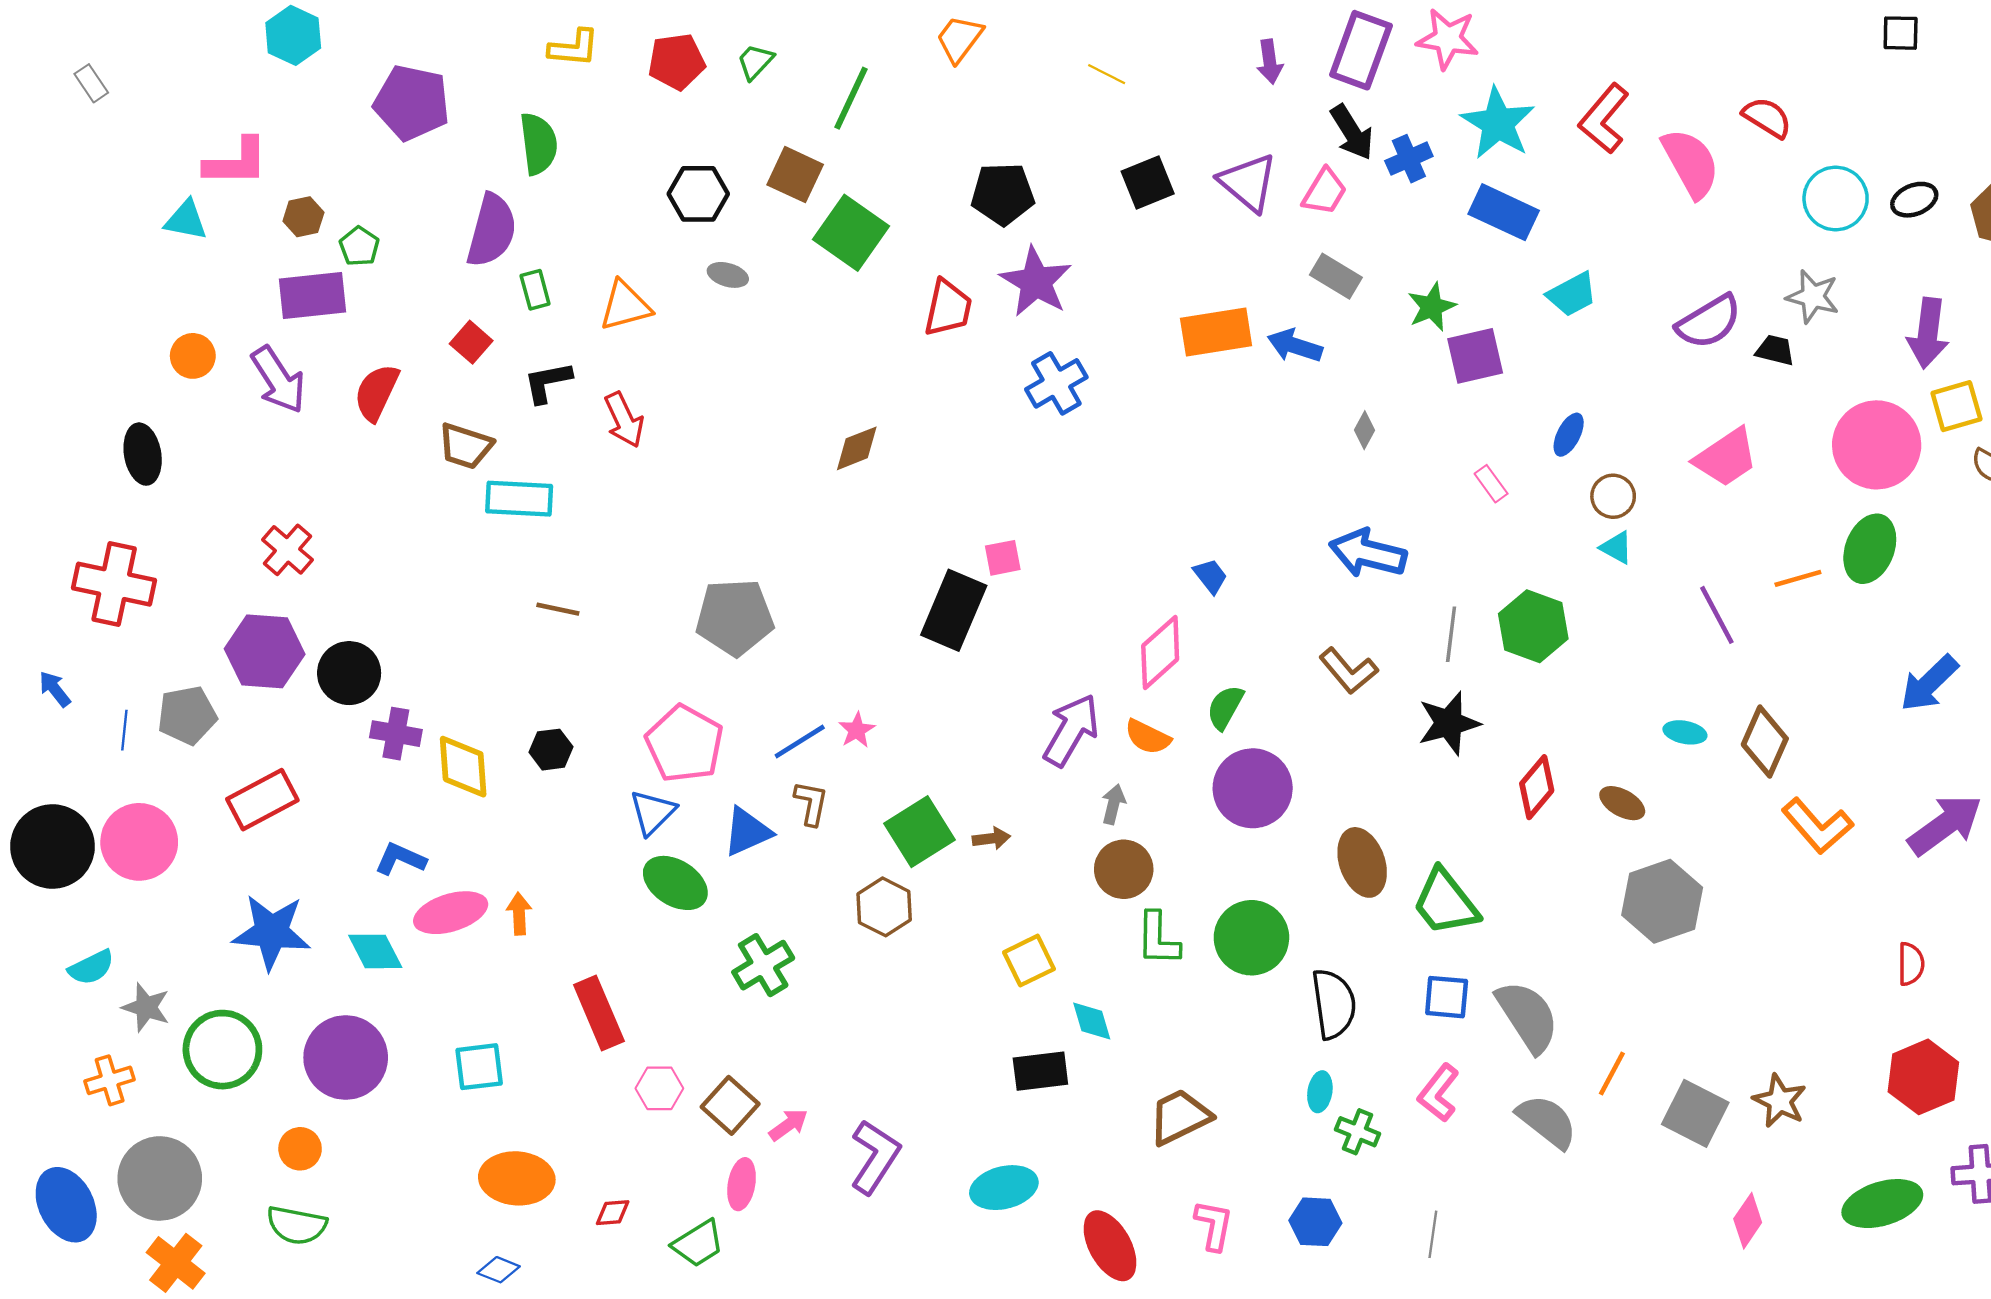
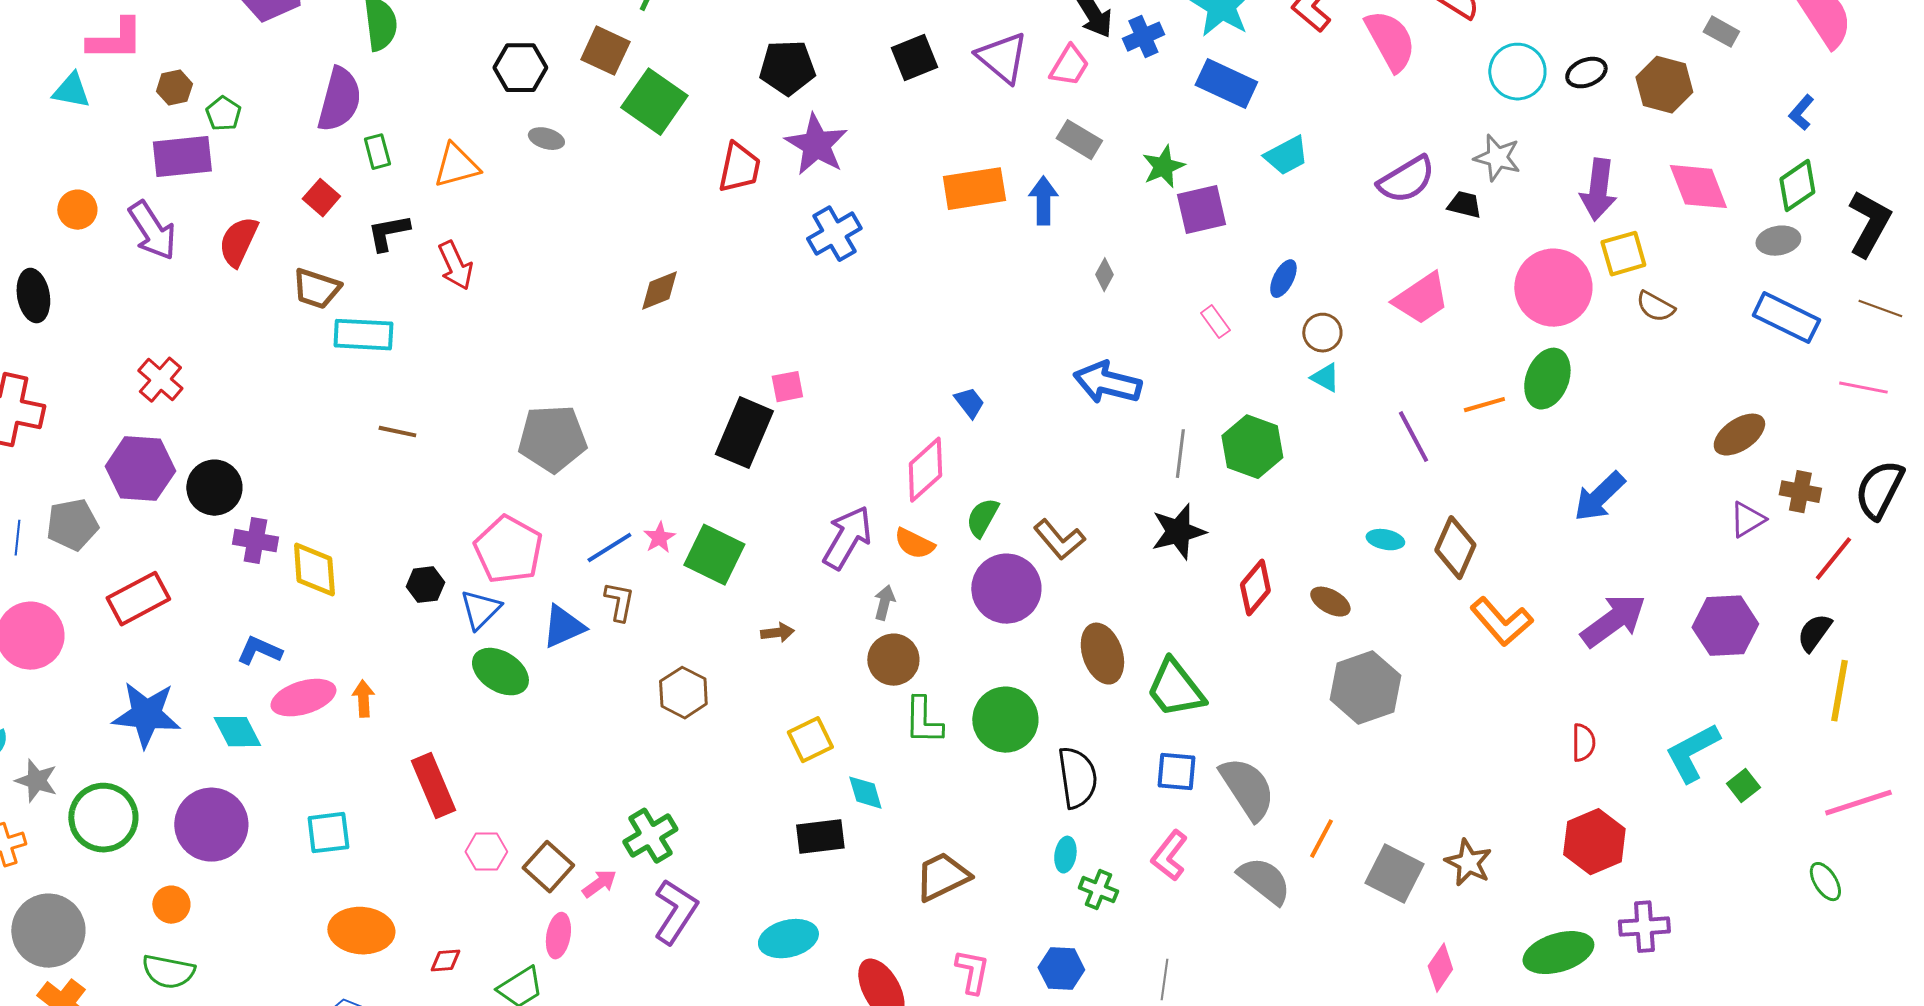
blue arrow: (1295, 346) -> (1043, 201), turned 72
brown L-shape: (1348, 671) -> (1059, 540), moved
black hexagon: (551, 750) -> (425, 585), moved
green square: (919, 832) -> (714, 555), moved, turned -32
green cross: (763, 965) -> (650, 836), moved

